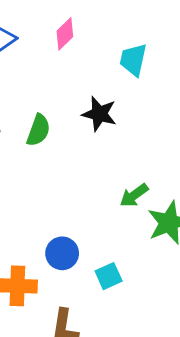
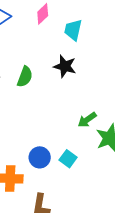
cyan trapezoid: (133, 60) -> (73, 30), moved
cyan square: (109, 276) -> (68, 159), moved, turned -30

